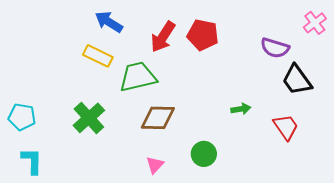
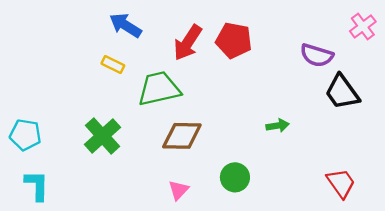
yellow rectangle: (98, 56) -> (113, 64), size x0.7
red trapezoid: (286, 127) -> (341, 183), moved

